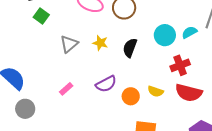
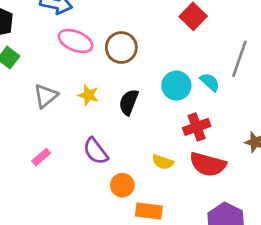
cyan semicircle: (189, 32) -> (210, 82), turned 70
purple semicircle: (106, 84) -> (96, 151), turned 80
orange circle: (131, 96) -> (122, 185), moved

